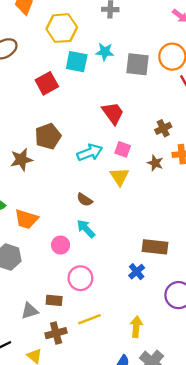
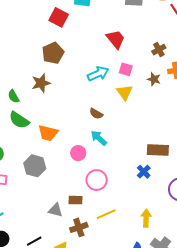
red square: (47, 83) -> (59, 17), turned -30
brown pentagon: (48, 136) -> (53, 53), moved
gray triangle: (30, 311) -> (55, 210), turned 35

